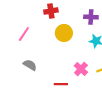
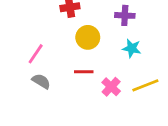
pink line: (24, 34) -> (36, 54), moved
red line: (61, 84) -> (84, 72), moved

